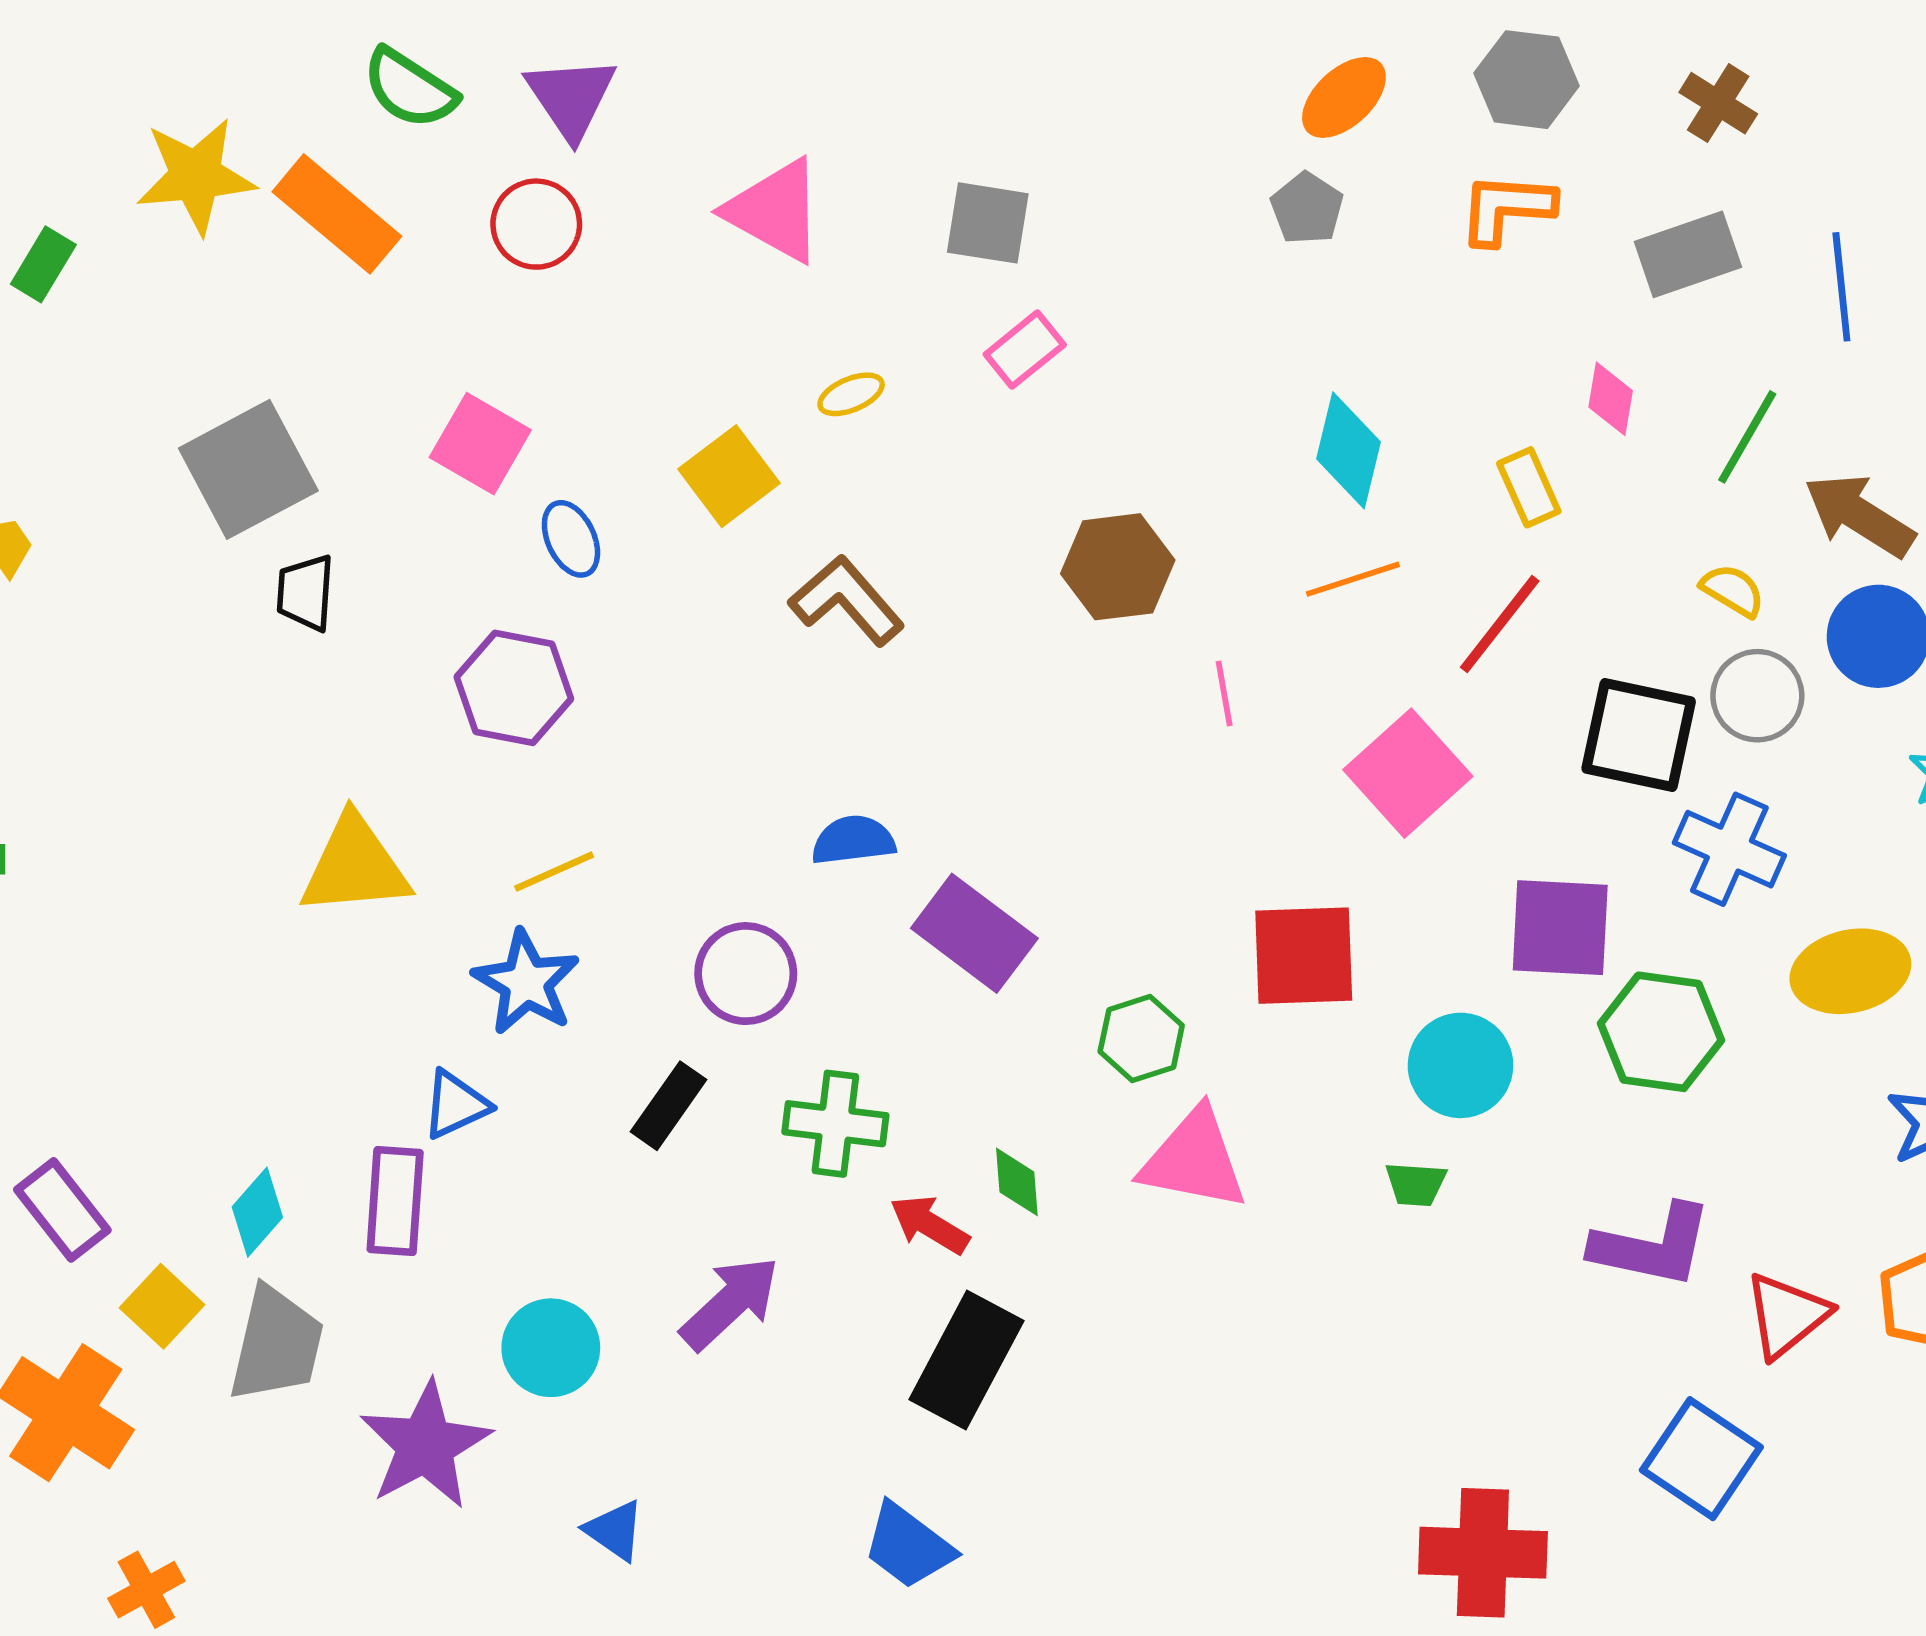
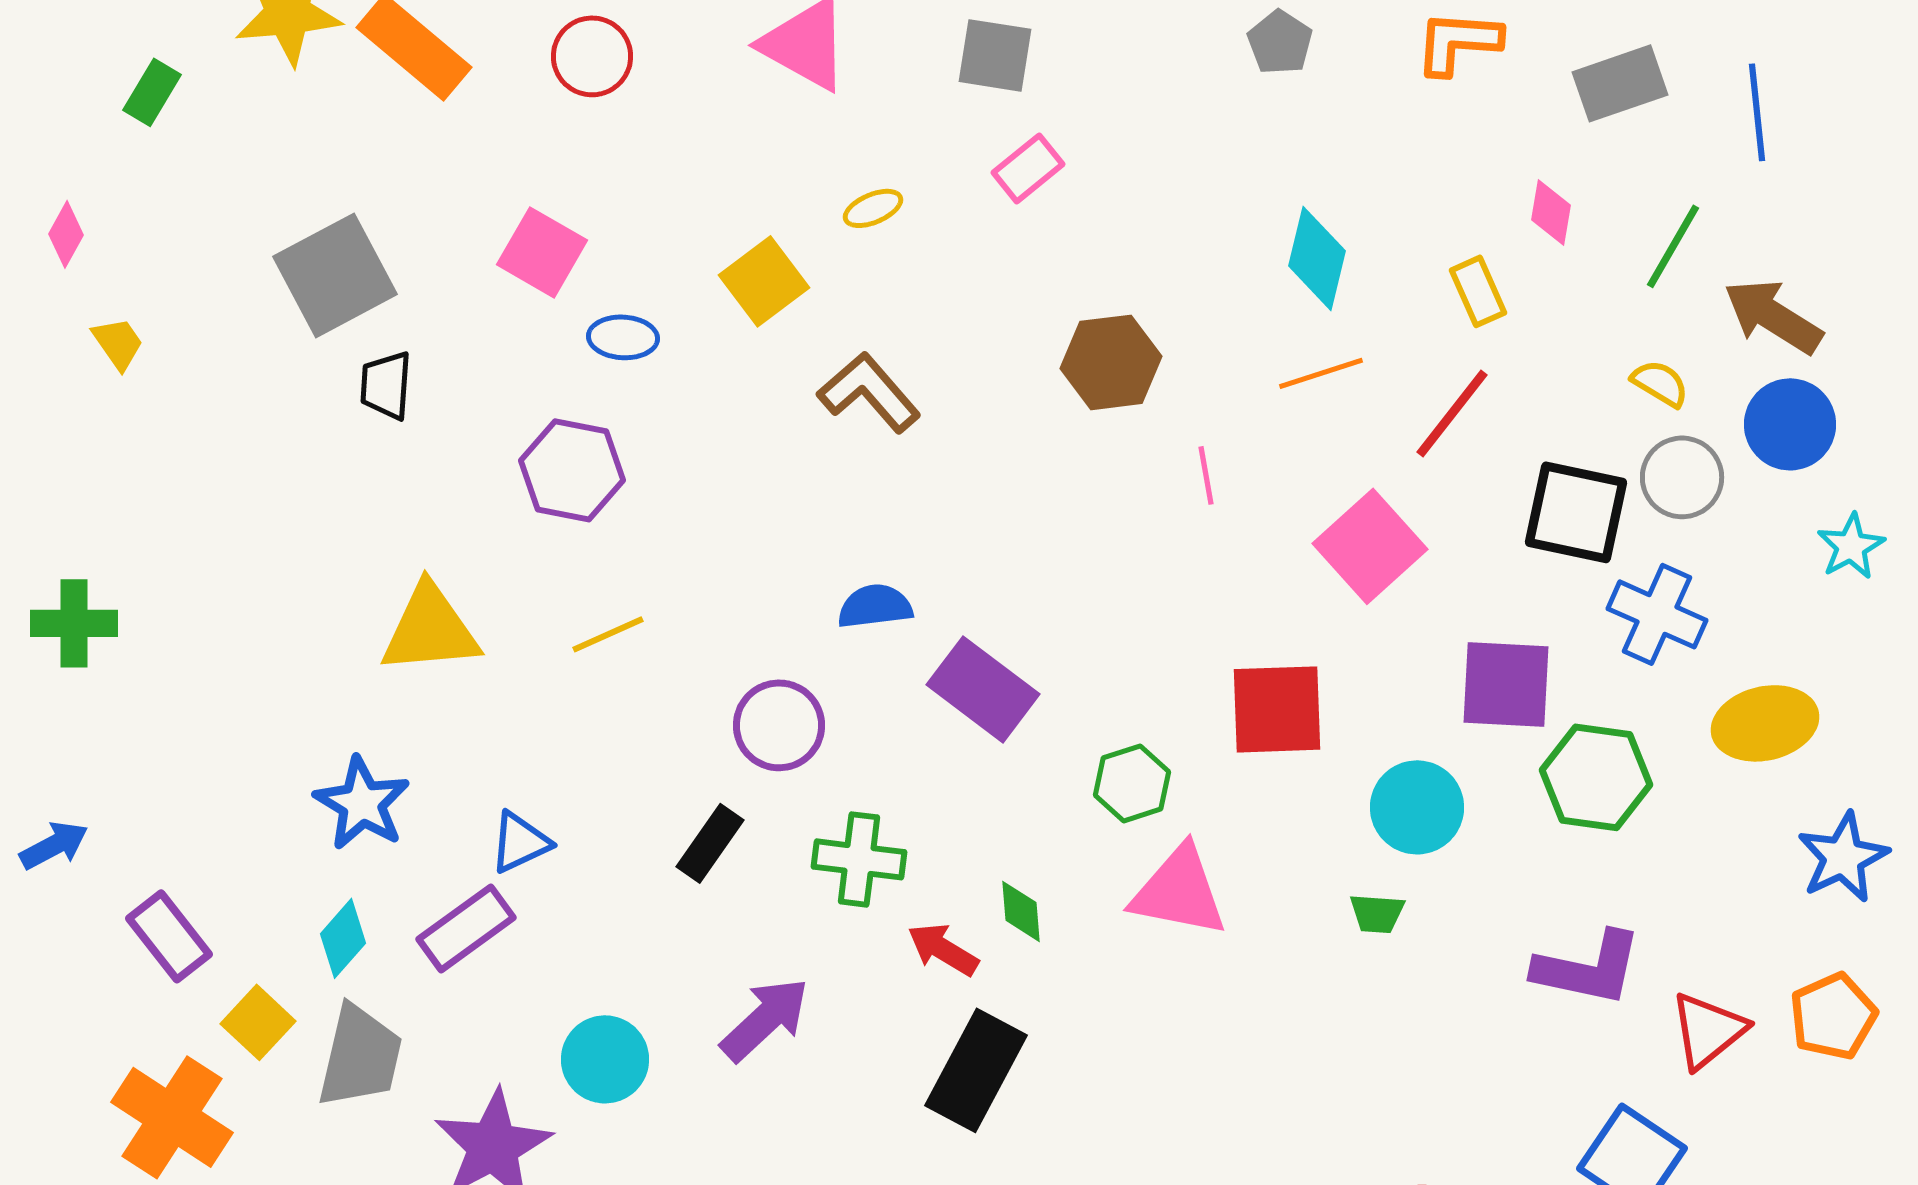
blue ellipse: (571, 539) -> (623, 337), turned -62
blue star: (526, 983) -> (362, 803), moved
purple rectangle: (395, 1201) -> (466, 928), turned 50

